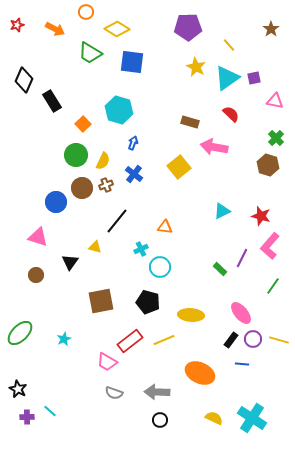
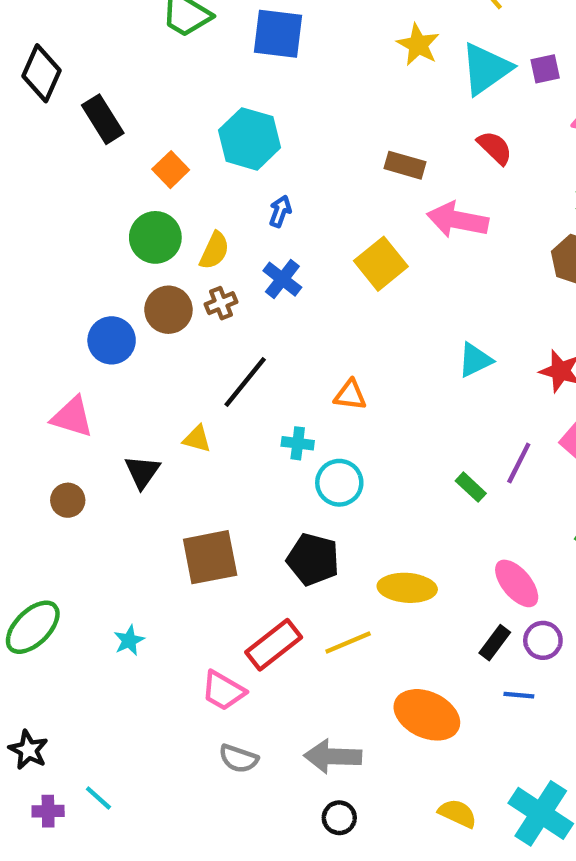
cyan cross: (141, 249) -> (298, 443), turned 32

